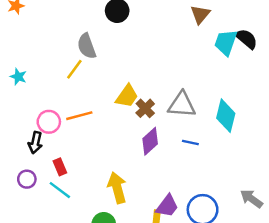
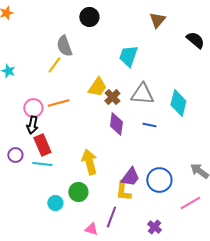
cyan trapezoid: (226, 42) -> (128, 56), moved
purple diamond: (150, 141) -> (116, 124), turned -40
black arrow: (35, 143) -> (32, 125), moved
red rectangle: (60, 167) -> (42, 145), size x1.5
cyan line: (60, 190) -> (42, 164), turned -30

